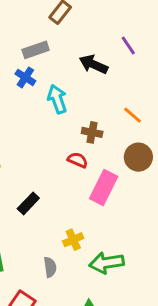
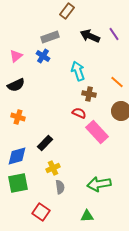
black arrow: (93, 64) -> (90, 36), moved
cyan arrow: (57, 99) -> (78, 71), moved
pink rectangle: (104, 187) -> (97, 132), turned -70
yellow cross: (73, 240) -> (53, 168), moved

